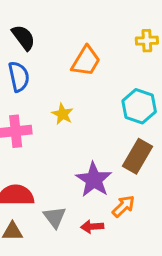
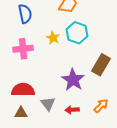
cyan hexagon: (139, 106) -> (77, 33), moved
orange arrow: (123, 206) -> (101, 106), moved

